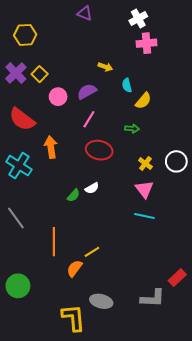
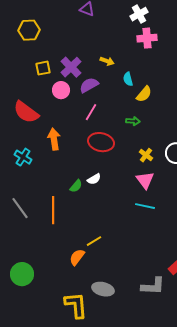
purple cross: (16, 73) -> (71, 67), moved
yellow square: (40, 74) -> (43, 68), turned 35
cyan cross: (19, 166) -> (23, 157), size x0.7
orange line: (54, 242) -> (53, 210), moved

